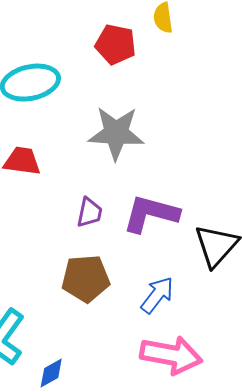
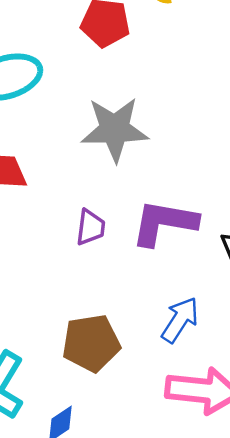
brown pentagon: (86, 278) -> (91, 343), moved

